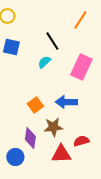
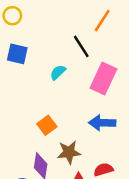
black line: (52, 41) -> (81, 46), moved
blue arrow: (66, 102) -> (102, 123), moved

